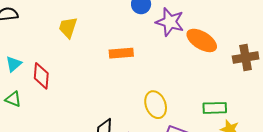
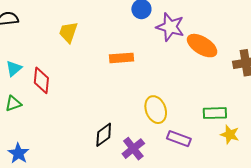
green triangle: (13, 99) -> (13, 104), turned -42

